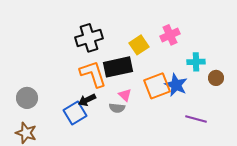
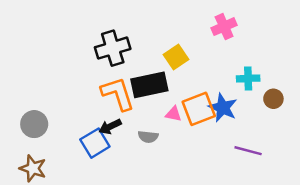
pink cross: (170, 35) -> (224, 27), moved
pink triangle: (125, 95) -> (173, 114), moved, turned -32

